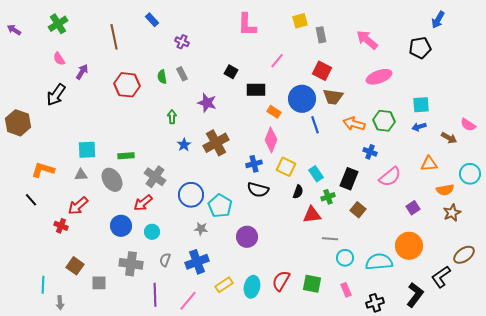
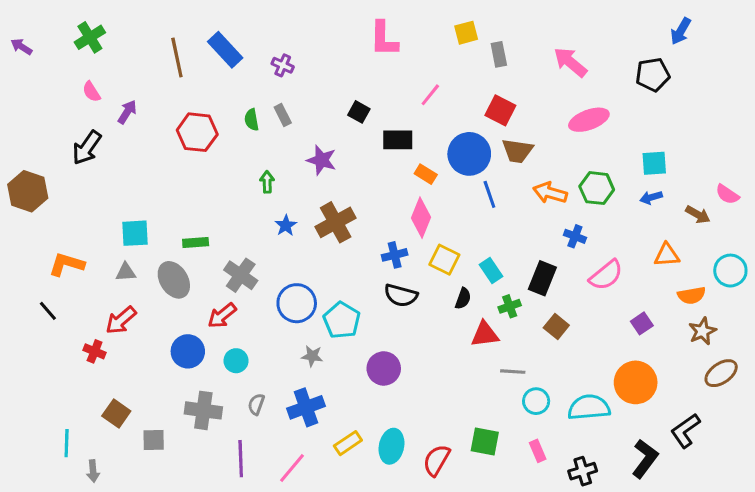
blue rectangle: (152, 20) -> (225, 50), moved, size x1.6
brown ellipse: (464, 255) -> (721, 373), moved
red semicircle: (281, 281) -> (437, 460), moved

